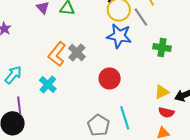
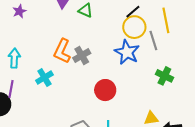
orange L-shape: (57, 54) -> (62, 51), turned -30
cyan arrow: (13, 75) -> (14, 58), turned -54

